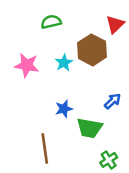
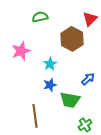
cyan star: (64, 63) -> (50, 64), moved
pink star: (27, 65) -> (21, 51), turned -30

